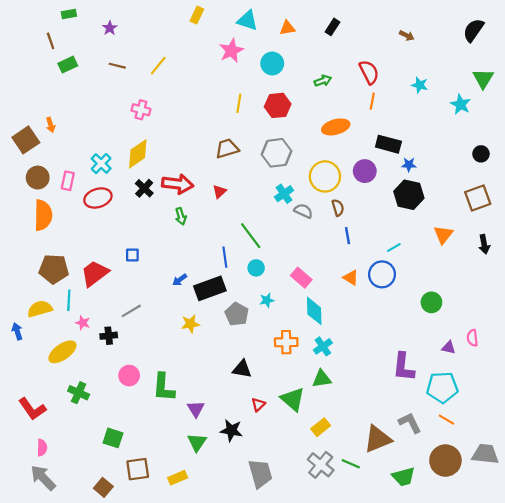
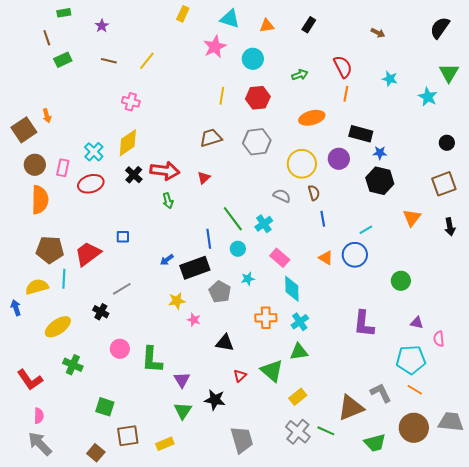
cyan cross: (284, 194) -> (264, 224), moved
pink star: (83, 323) -> (194, 320), moved
black cross: (109, 336) -> (101, 312), turned 35
pink semicircle: (472, 338) -> (439, 339), moved
purple L-shape: (403, 367) -> (364, 324), moved

